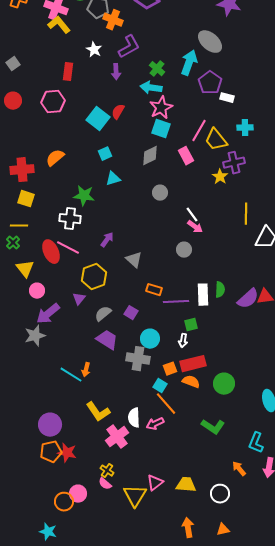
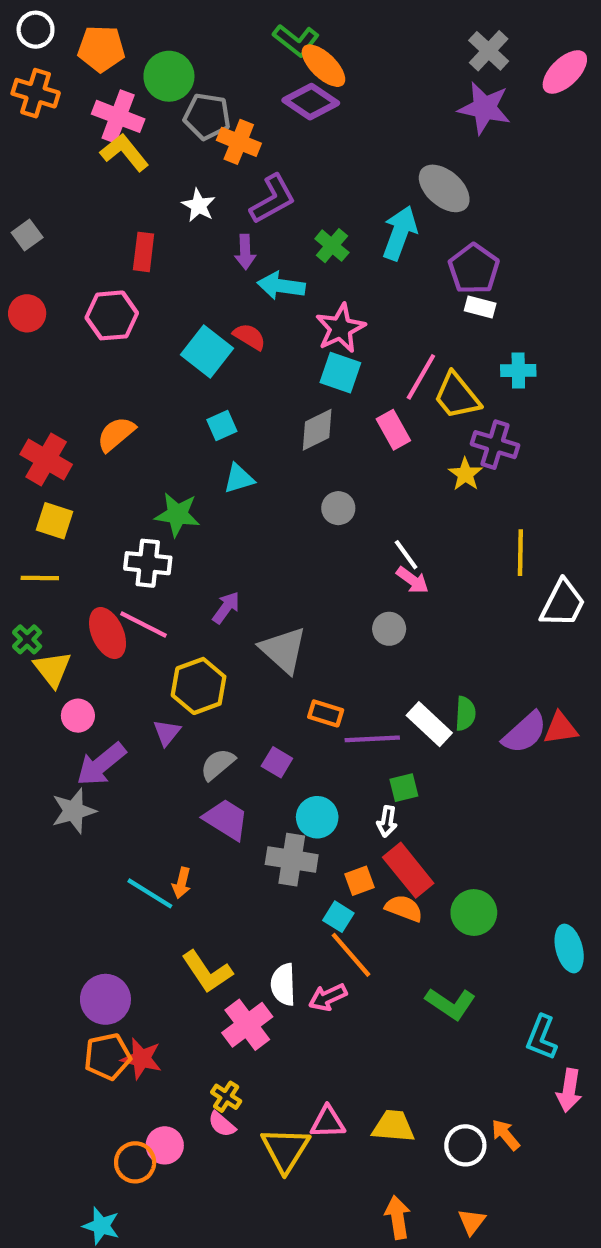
purple pentagon: (210, 83) -> (474, 269), moved
cyan arrow: (151, 88) -> (281, 286), moved
red semicircle: (118, 112) -> (249, 337), turned 91
purple cross: (234, 163) -> (495, 445), turned 30
red cross: (22, 170) -> (46, 459), turned 35
green cross: (13, 243) -> (27, 639), moved
gray triangle: (134, 260) -> (283, 650), size x1.4
white rectangle: (203, 295) -> (429, 724), turned -45
red rectangle: (193, 364) -> (408, 870), turned 65
orange arrow: (239, 469) -> (506, 1135), moved
pink triangle: (155, 483) -> (328, 1122), turned 36
orange triangle: (223, 530) -> (472, 1222), turned -40

